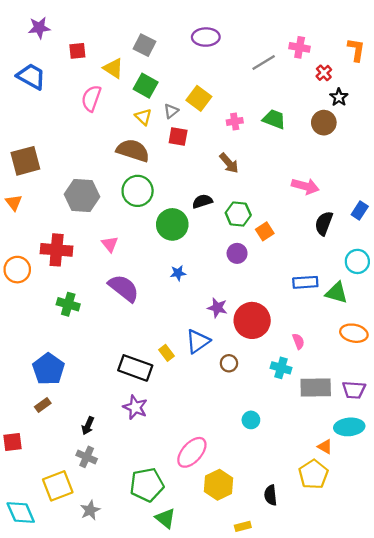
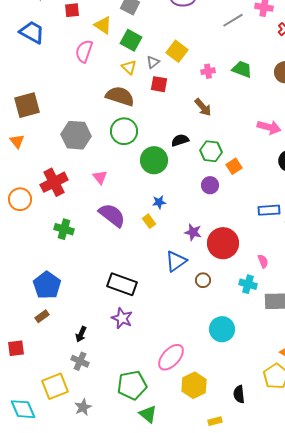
red cross: (57, 250) -> (54, 182), turned -32
yellow rectangle: (166, 353) -> (149, 221), moved
cyan circle: (251, 420) -> (222, 329), size x1.6

